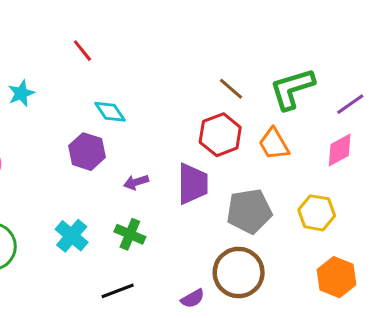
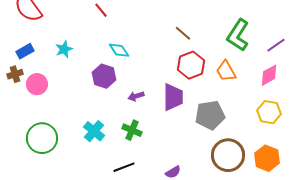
brown line: (231, 89) -> (183, 33), moved
green L-shape: (292, 89) -> (238, 35), turned -40
cyan star: (21, 93) -> (64, 49), moved
yellow hexagon: (317, 213) -> (269, 112), moved
brown circle: (239, 273) -> (228, 155), moved

